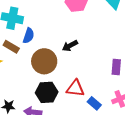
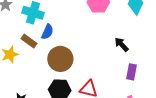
black arrow: (70, 46) -> (121, 44), moved, turned 70

